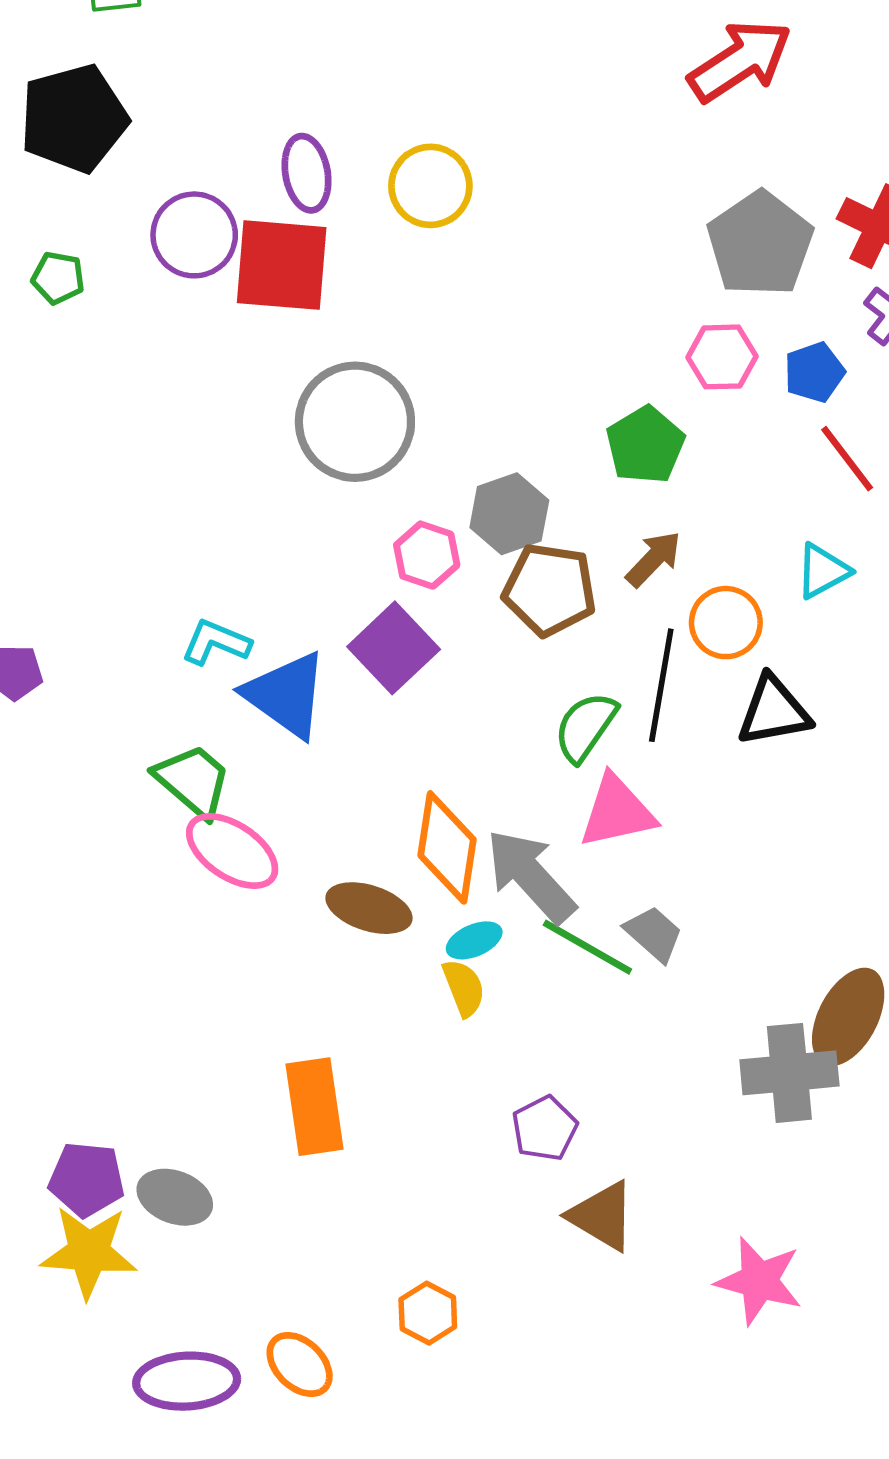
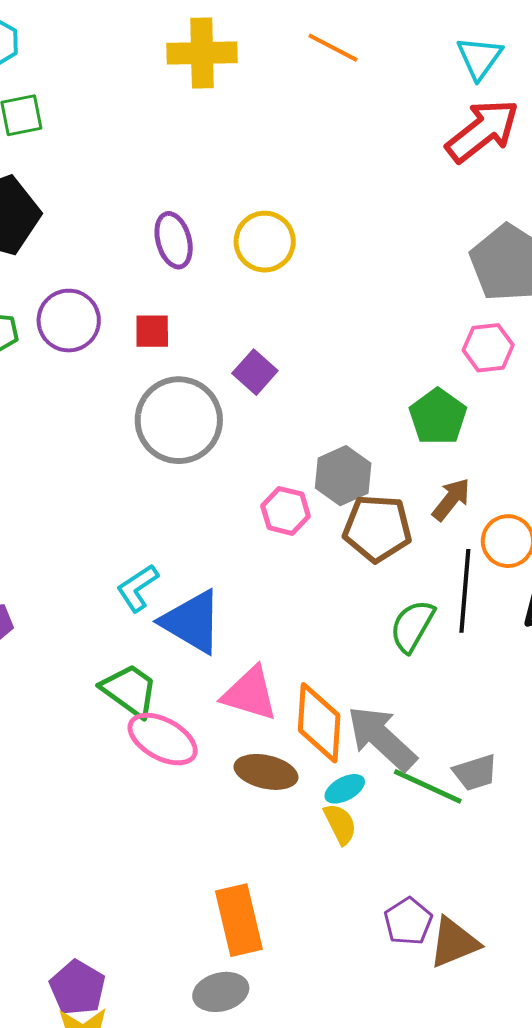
purple circle: (194, 235) -> (69, 321), moved
red square: (282, 265) -> (152, 331), moved, size x0.5
gray circle: (355, 422) -> (179, 420), moved
cyan L-shape: (216, 642) -> (137, 588), turned -51
purple square: (394, 648) -> (255, 372), moved, size x0.7
pink triangle: (617, 812) -> (250, 694), moved, turned 34
gray trapezoid: (654, 934) -> (475, 773), turned 126
purple pentagon: (87, 1179) -> (77, 988), turned 30
gray ellipse: (175, 1197) -> (221, 992), moved, turned -30
brown triangle: (602, 1216) -> (454, 943), moved, turned -48

